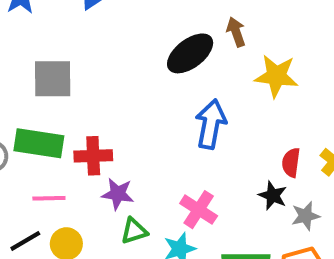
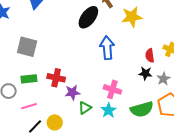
gray square: (53, 79) -> (27, 47), turned 30
green rectangle: (39, 143) -> (29, 79), size x0.7
red cross: (93, 156) -> (56, 78), turned 30
pink line: (49, 198) -> (29, 106), moved

